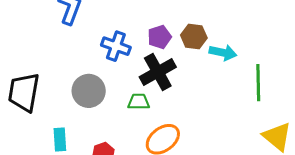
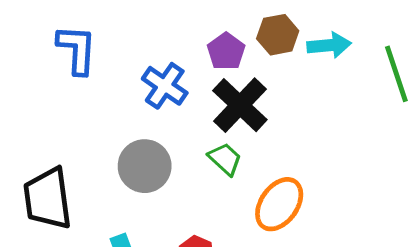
blue cross: (116, 46) -> (165, 86), turned 32
green trapezoid: (139, 102) -> (225, 159), turned 60

